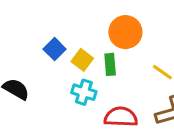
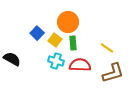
orange circle: (125, 32) -> (68, 22), moved
red semicircle: (121, 117) -> (80, 65), moved

